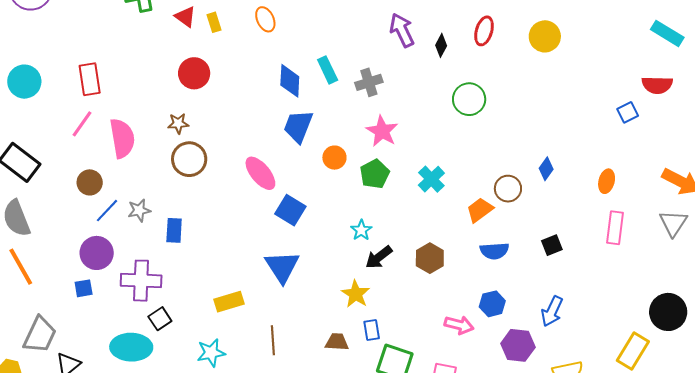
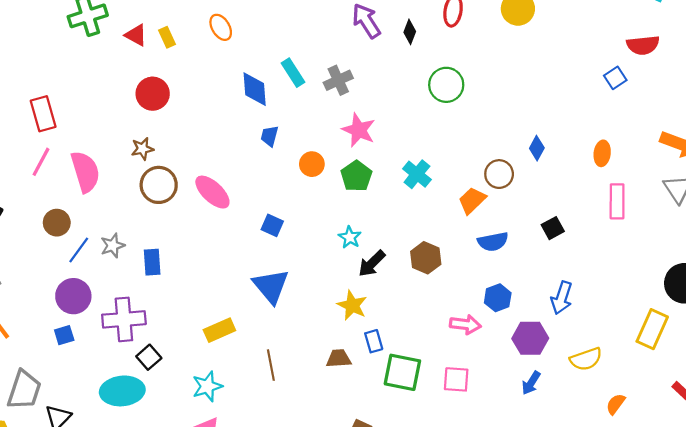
blue trapezoid: (298, 126) -> (269, 136), size x0.6
pink ellipse: (260, 173) -> (212, 192), moved
blue square: (290, 210) -> (272, 225), size x0.7

